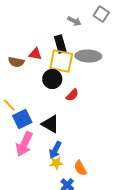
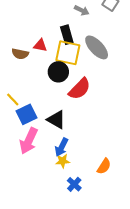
gray ellipse: (88, 56) -> (97, 47), turned 45
red semicircle: (72, 95) -> (80, 89), size x1.6
orange semicircle: (80, 168) -> (104, 166), moved, turned -119

